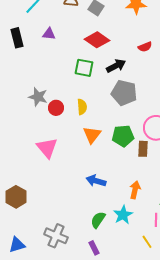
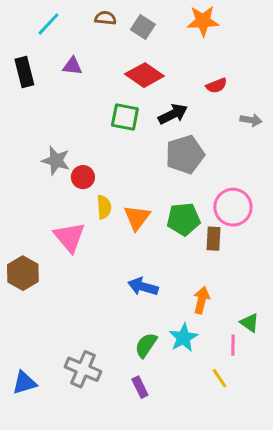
gray pentagon: (124, 93) -> (185, 155), turned -30
yellow semicircle: (82, 107) -> (104, 207), moved
brown hexagon: (16, 197) -> (23, 273), moved

